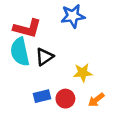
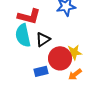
red circle: (65, 99) -> (60, 58), moved, size x1.5
orange arrow: (96, 100) -> (75, 74), moved

